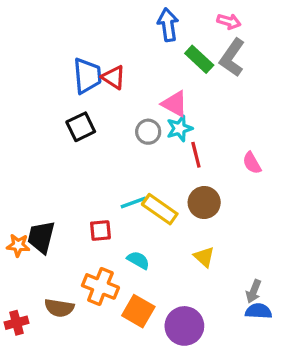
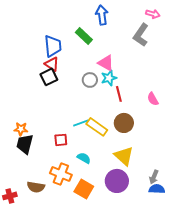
pink arrow: (229, 21) -> (153, 14), moved
green rectangle: (199, 59) -> (84, 36), moved
red triangle: (114, 77) -> (52, 64), moved
orange star: (18, 245) -> (21, 129), moved
yellow triangle: (204, 257) -> (124, 156), size x1.5
purple circle: (184, 326) -> (117, 181), moved

